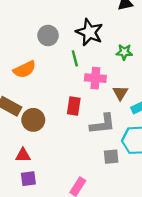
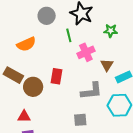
pink cross: (95, 78) -> (86, 52), turned -30
red rectangle: (74, 106) -> (56, 76), moved
gray square: (111, 157) -> (80, 120), moved

